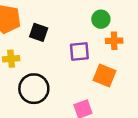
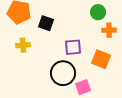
purple square: (79, 52) -> (73, 47), moved
black circle: (34, 89) -> (63, 73), moved

